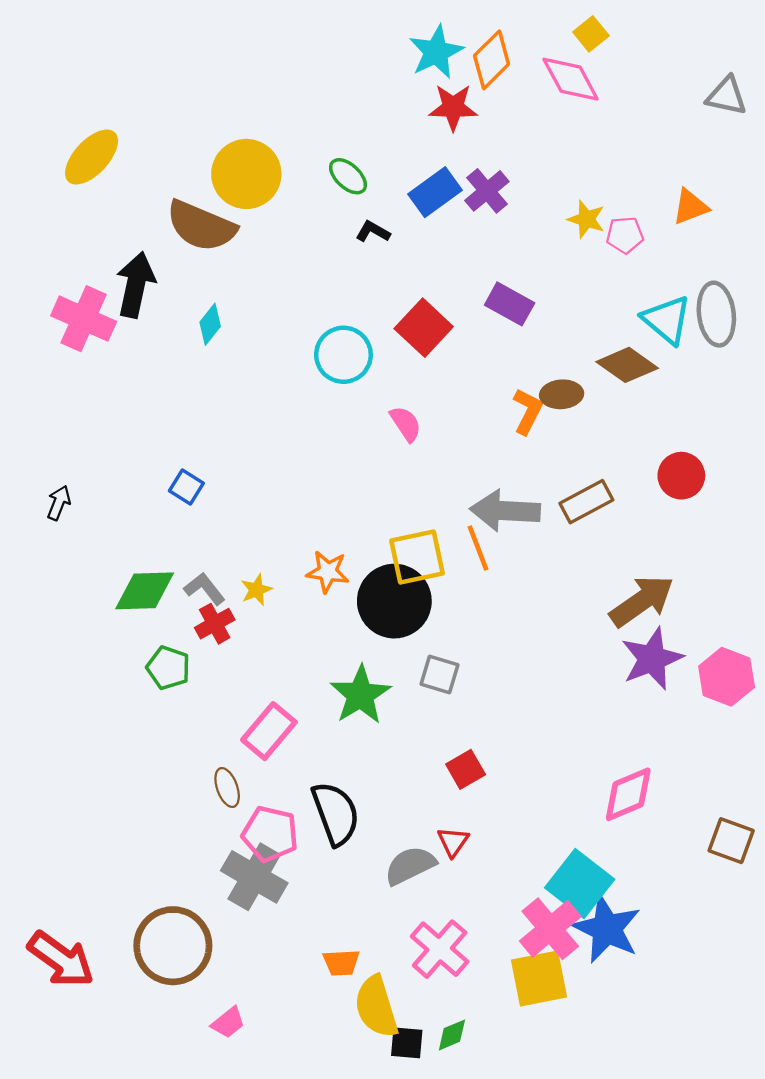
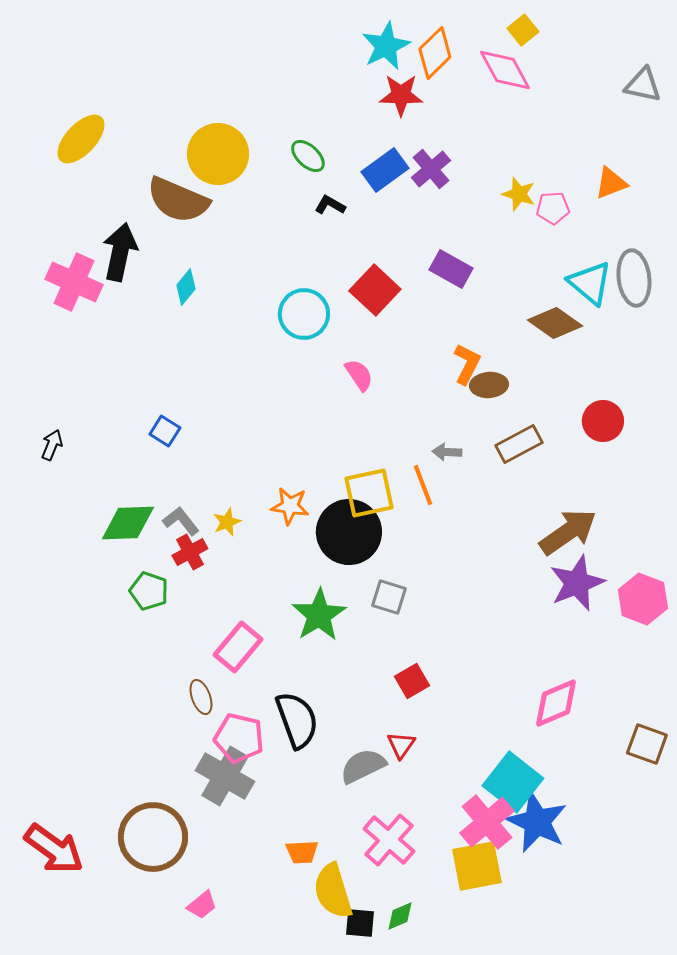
brown ellipse: (562, 394) -> (489, 385), moved
gray arrow: (505, 511) -> (447, 452), size x0.5

